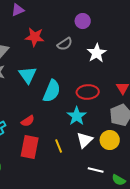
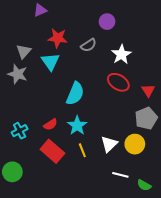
cyan triangle: (28, 75) -> (50, 62), moved
red ellipse: (88, 92) -> (118, 82), moved, turned 35
cyan star: (77, 116) -> (77, 126), moved
red rectangle: (30, 147) -> (52, 151), turned -60

